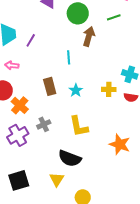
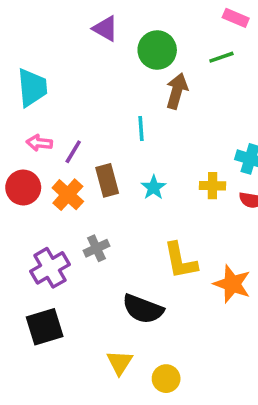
purple line: (31, 40) -> (73, 152), moved
orange cross: (20, 105) -> (68, 195), moved
yellow L-shape: (79, 126) -> (180, 261), moved
yellow triangle: (57, 179) -> (120, 362), moved
black square: (19, 180) -> (45, 327), moved

